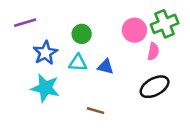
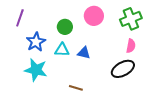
purple line: (25, 23) -> (20, 18), turned -54
pink circle: (134, 30) -> (94, 16), moved
pink semicircle: (153, 52) -> (131, 46), moved

